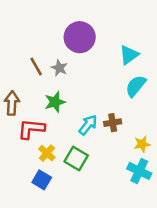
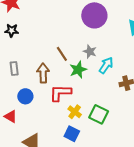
brown line: (36, 67) -> (62, 54), moved
gray star: (59, 68) -> (90, 52), moved
cyan arrow: (88, 125) -> (106, 65), moved

